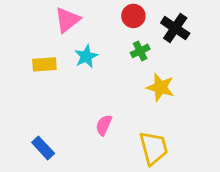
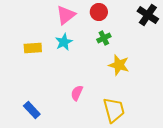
pink triangle: (67, 20) -> (66, 15), moved
black cross: (175, 28) -> (148, 15), moved

